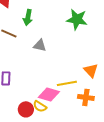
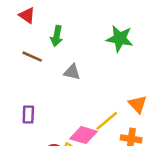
yellow line: (67, 83) -> (107, 121), turned -30

